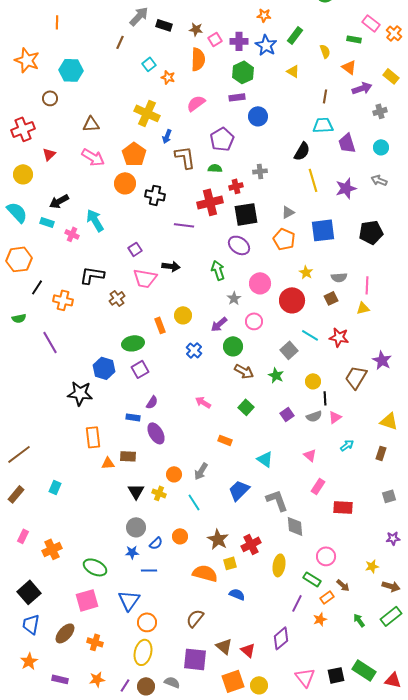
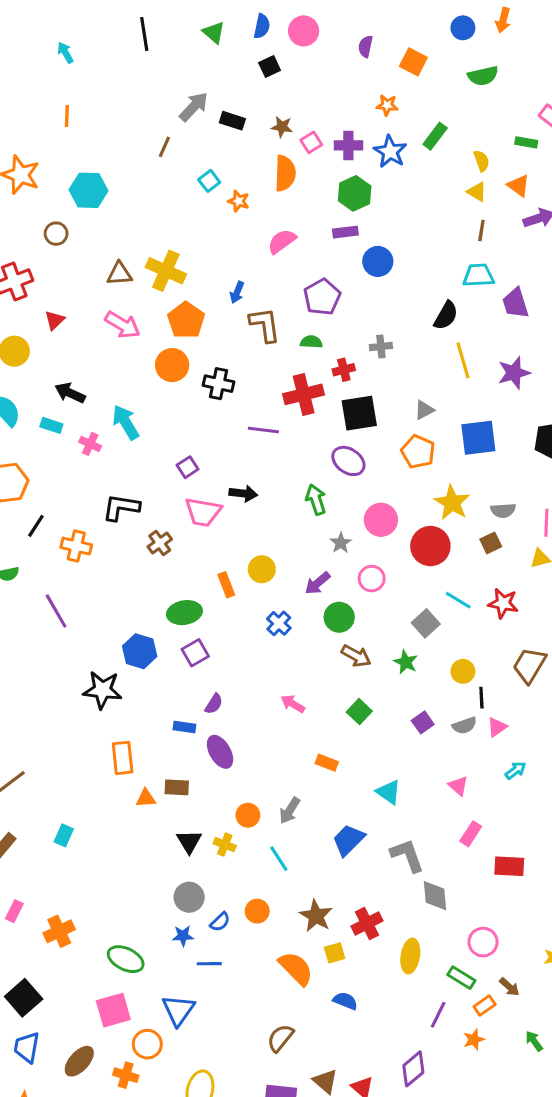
yellow triangle: (293, 71) -> (477, 192), moved
yellow cross: (147, 113) -> (166, 271), moved
black arrow: (59, 201) -> (70, 393), turned 54
yellow star: (306, 272) -> (452, 503), size x1.6
orange semicircle: (205, 573) -> (296, 968), turned 30
orange circle: (147, 622) -> (147, 1044), moved

